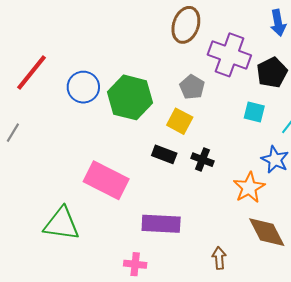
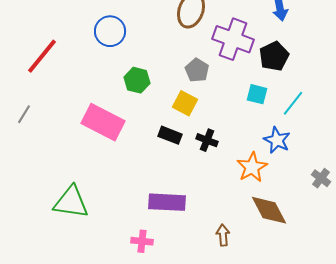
blue circle: (83, 87) -> (110, 31), moved
green hexagon: (130, 97) -> (137, 80), size x0.6
pink rectangle: (106, 180) -> (103, 122), moved

